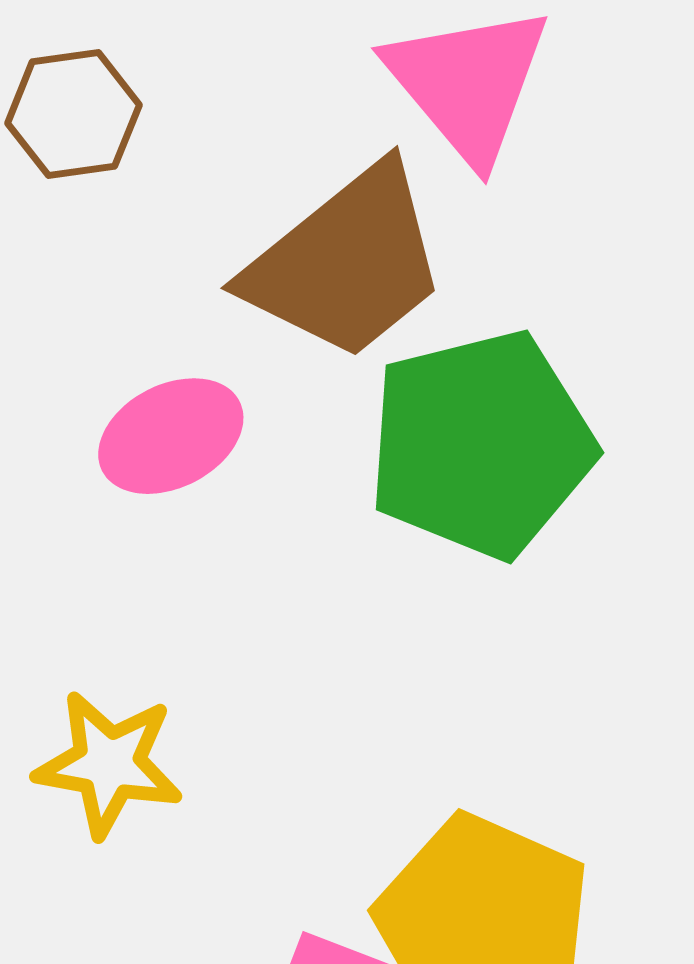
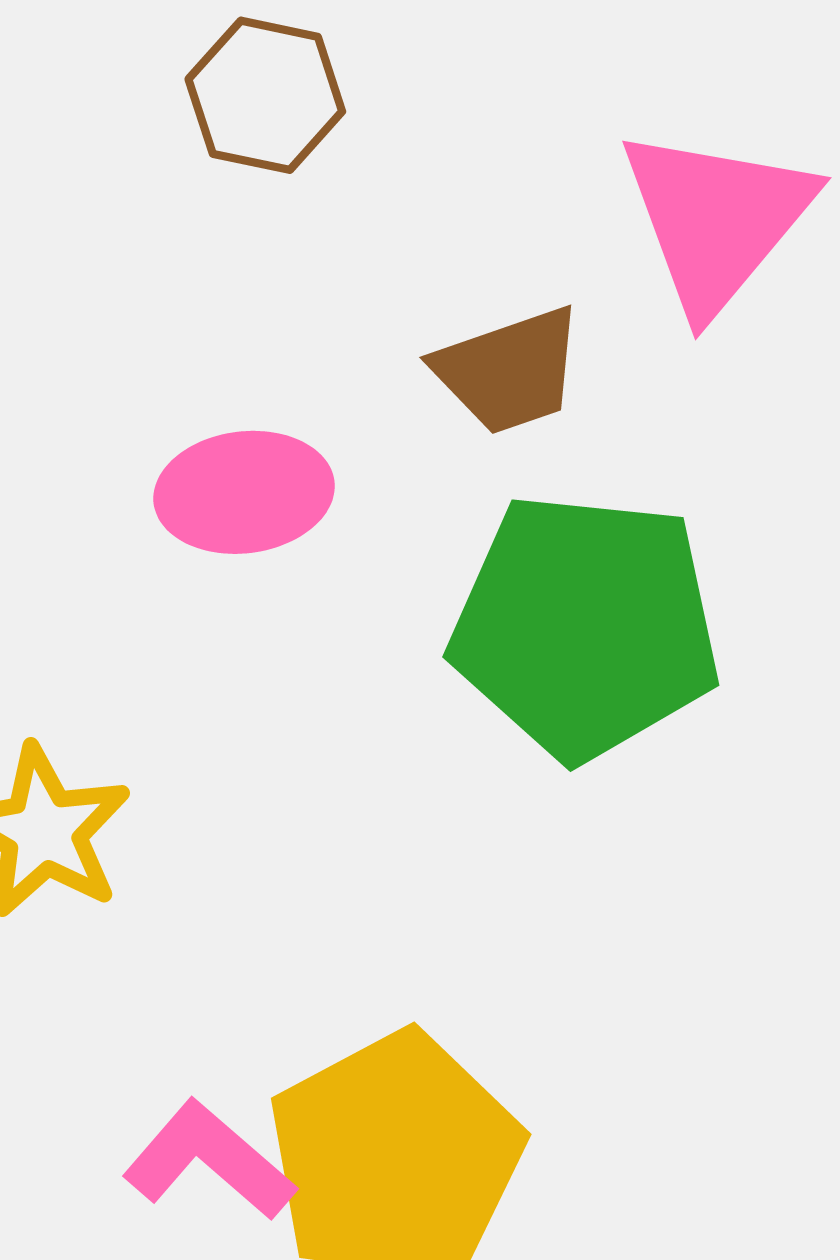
brown trapezoid: (346, 263) -> (509, 371), size x0.6

